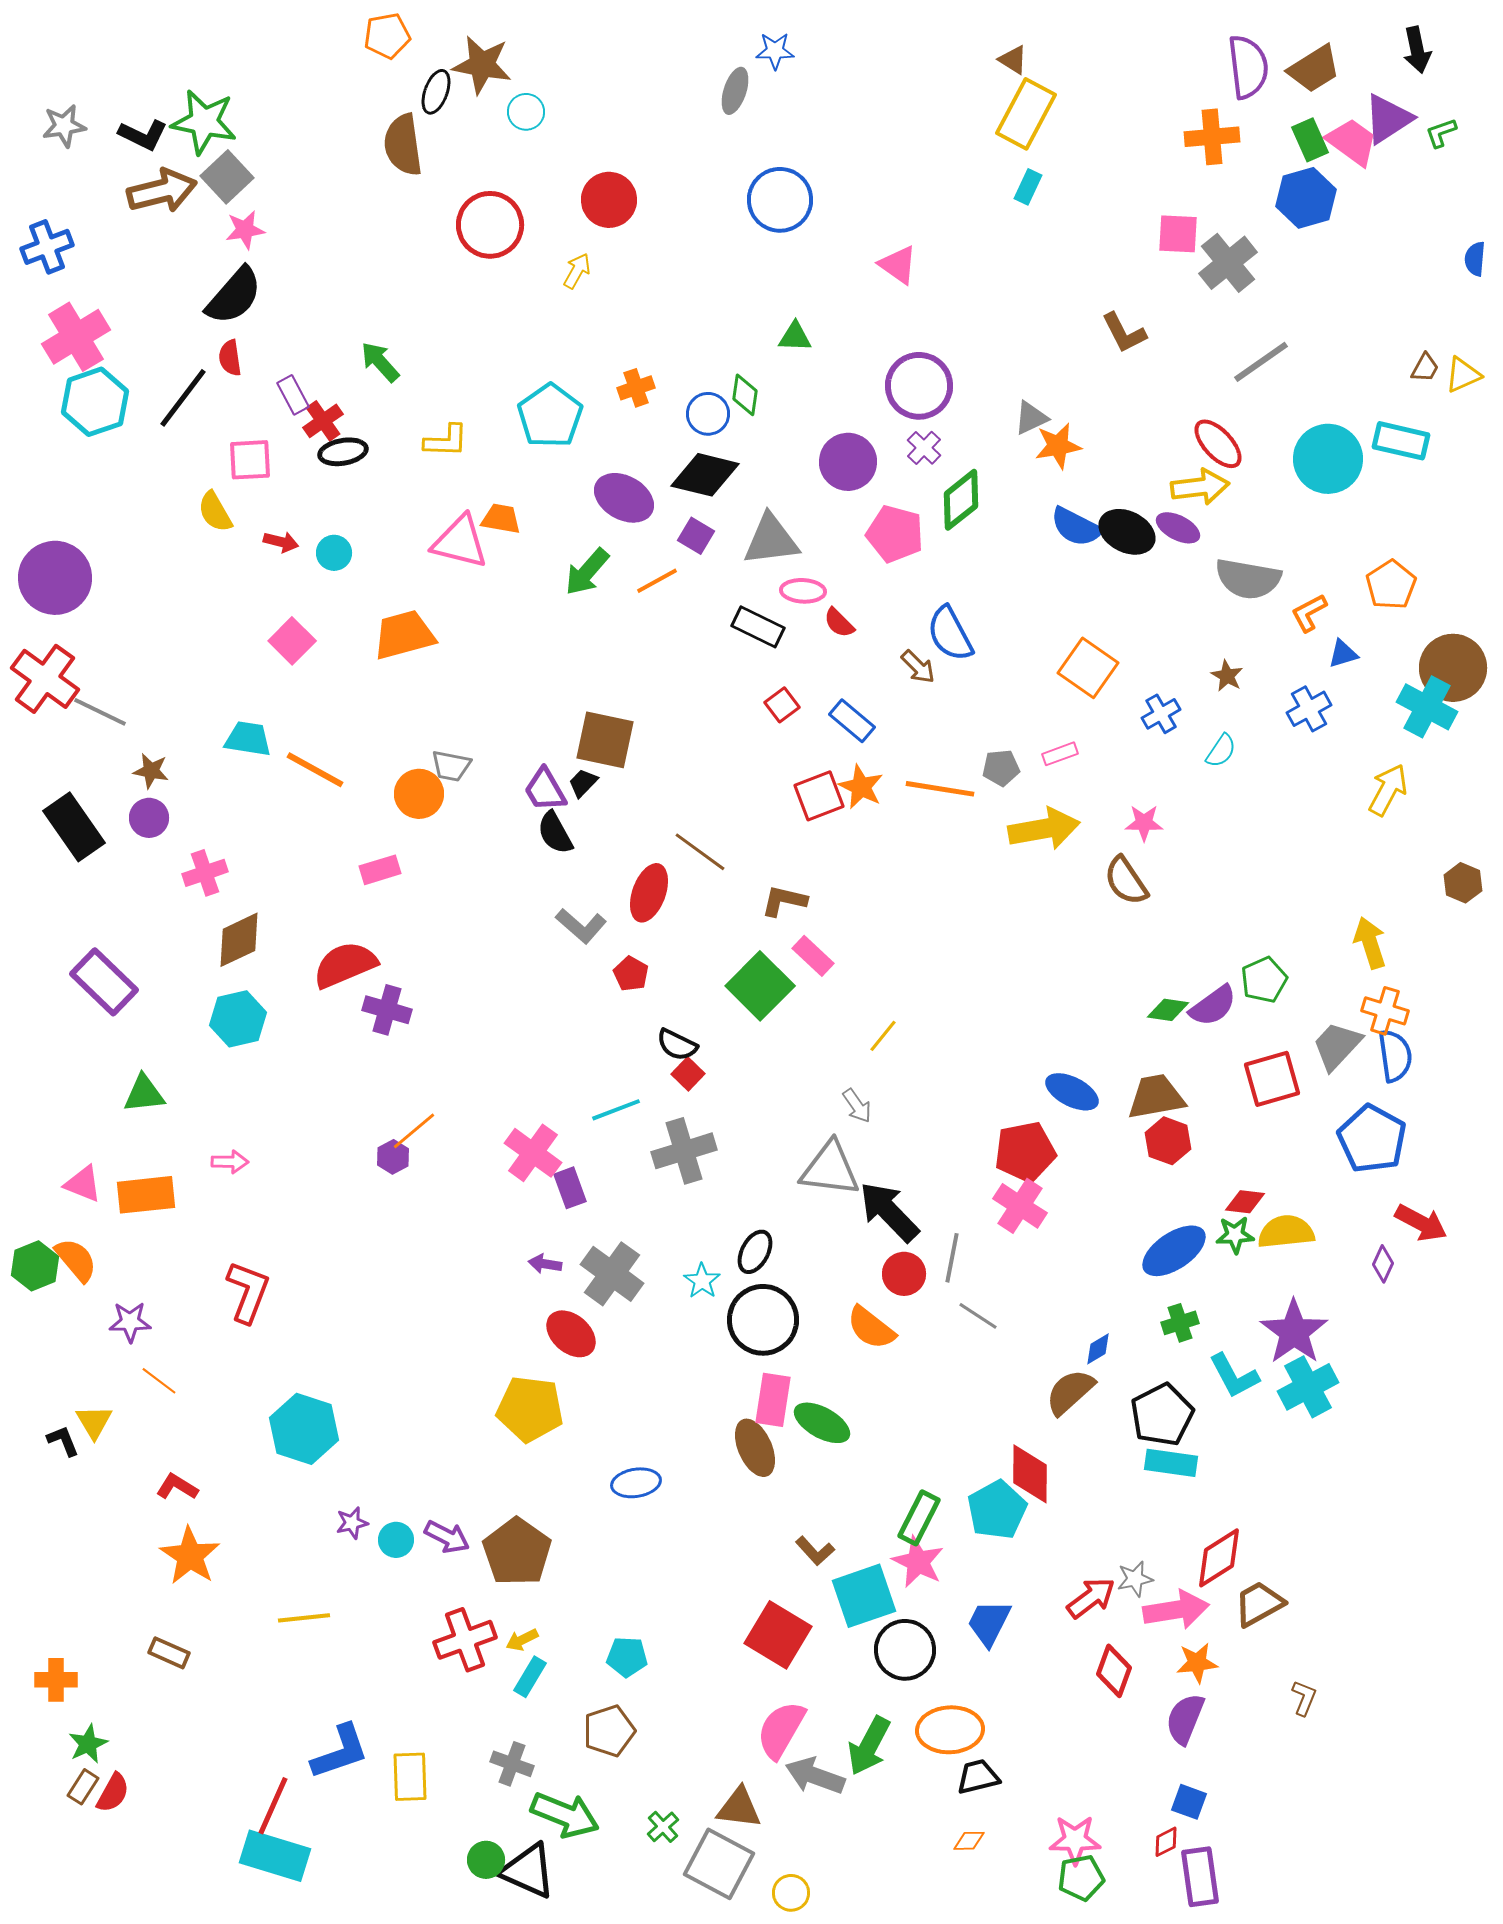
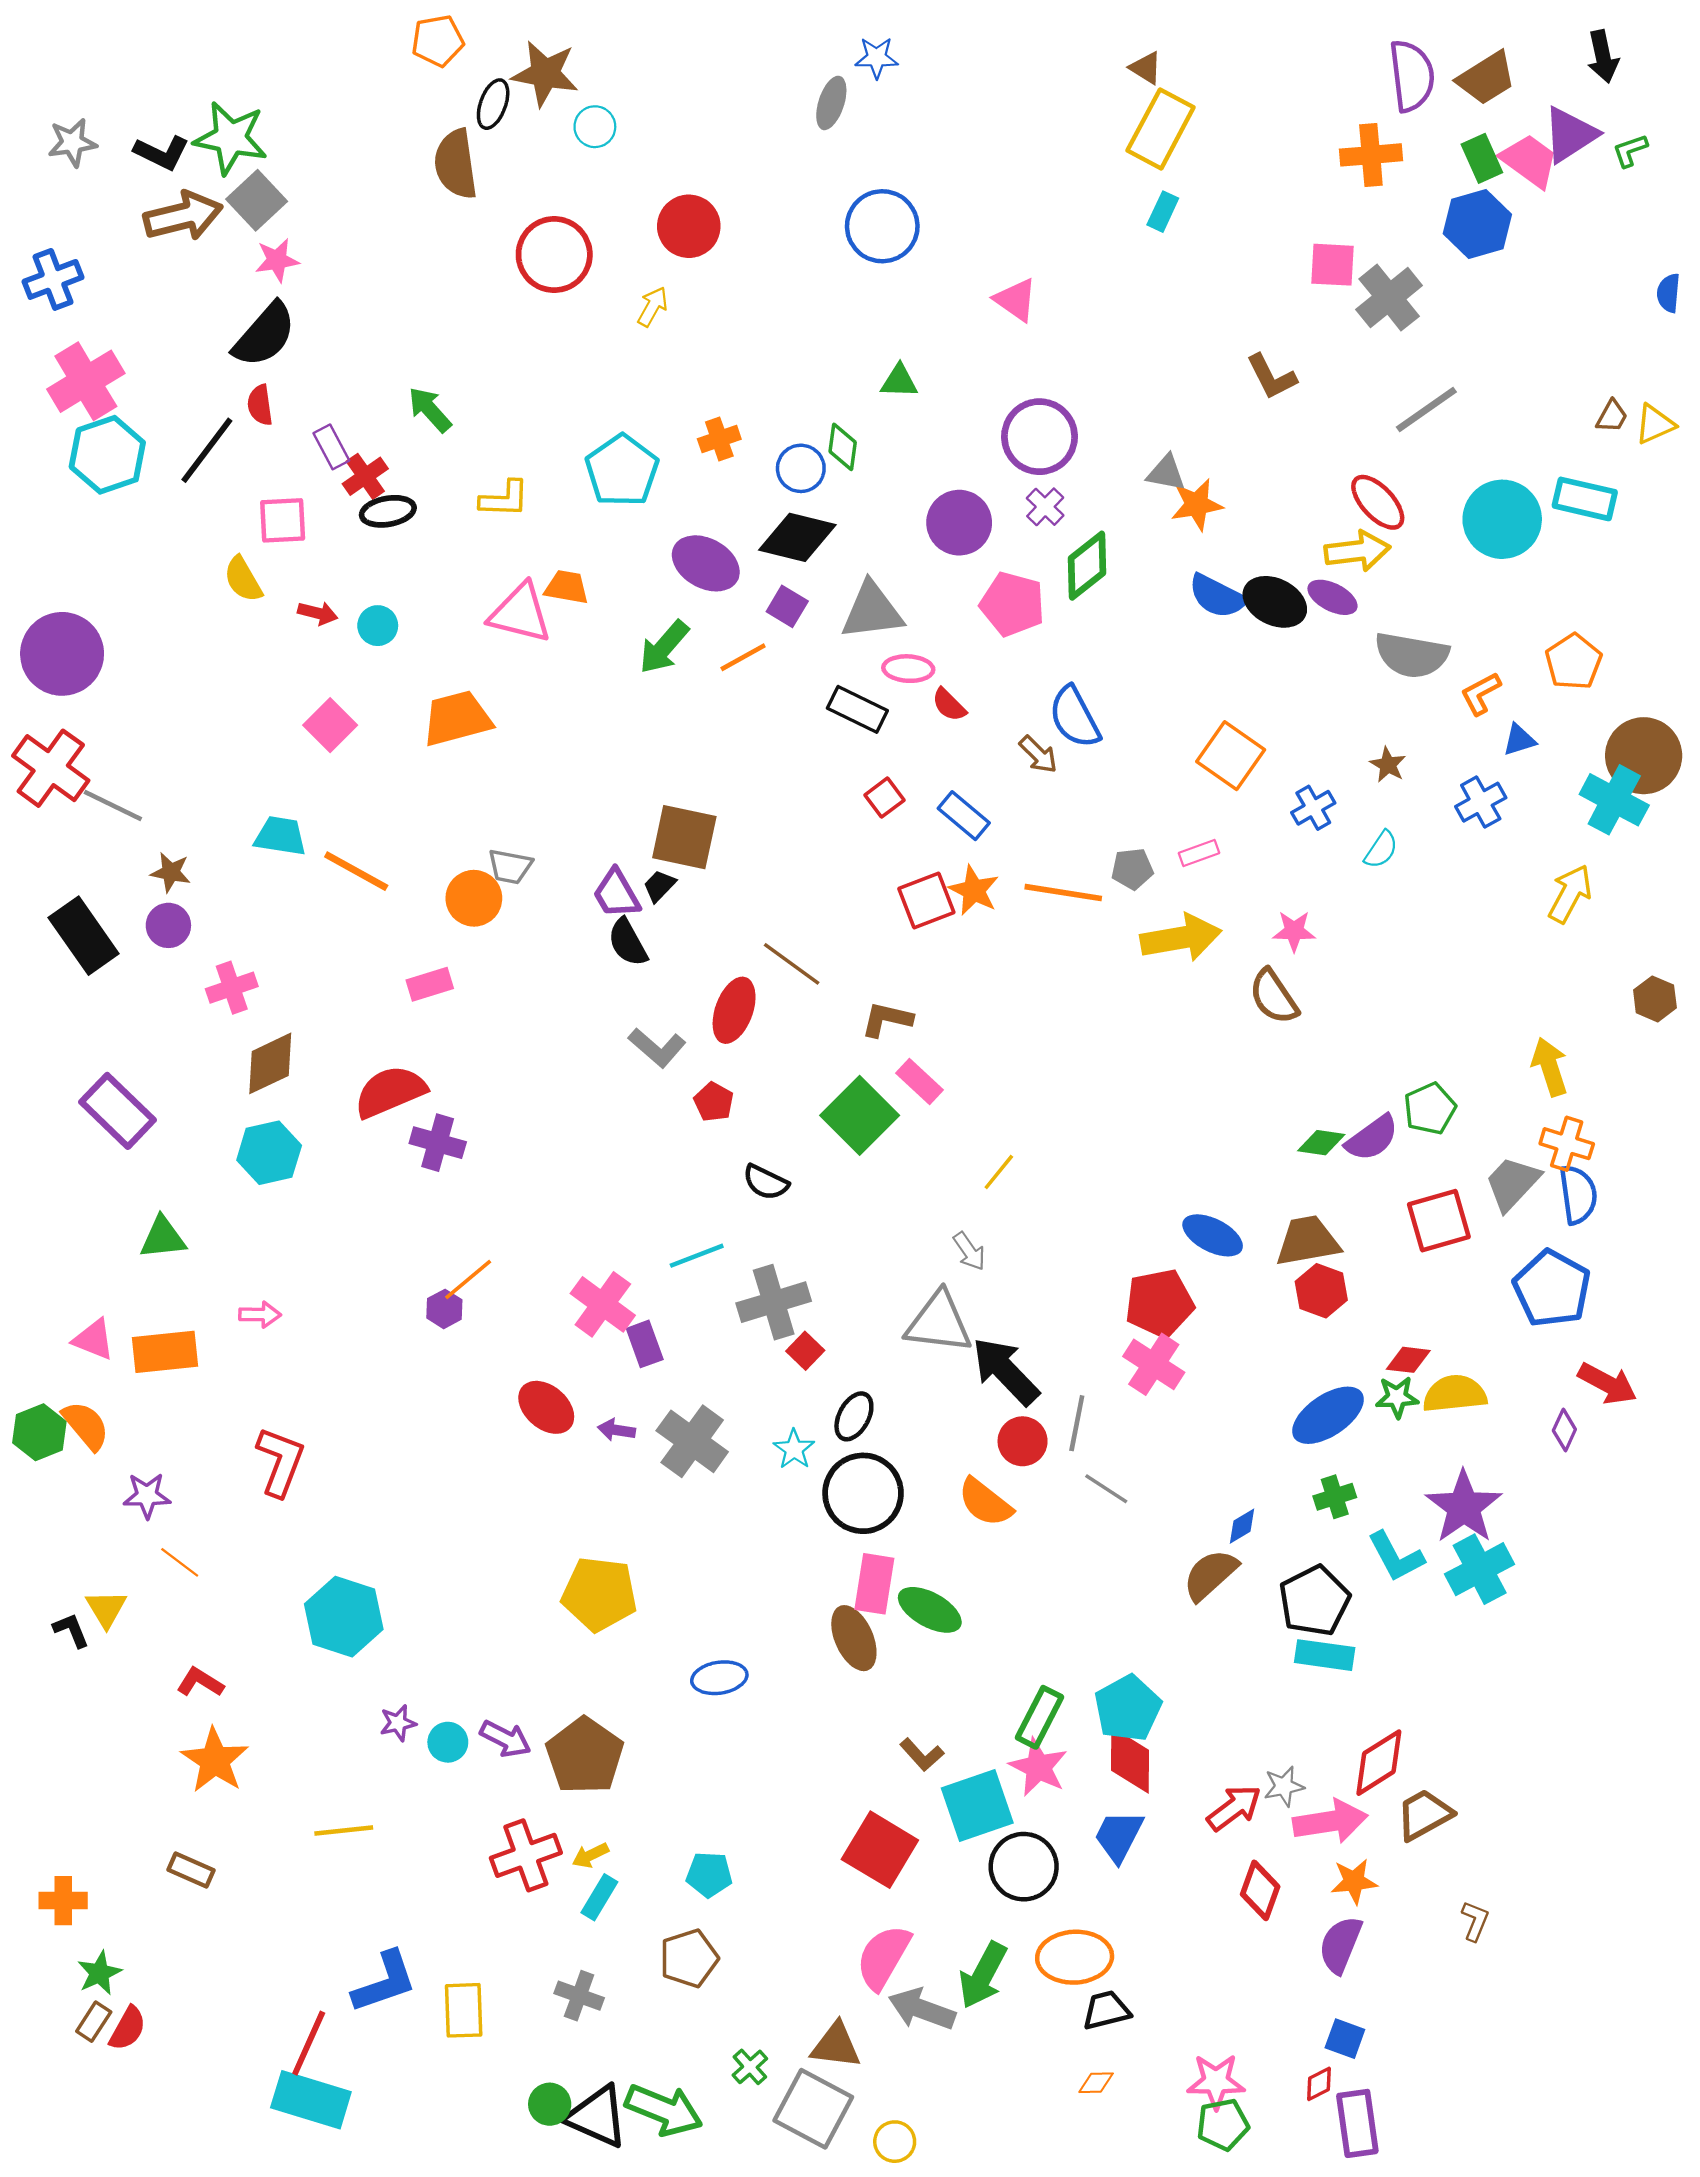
gray triangle: (1031, 418) -> (1166, 473), turned 36
red square: (688, 1074) -> (805, 1351), moved
red ellipse: (571, 1334) -> (546, 1407), moved
red diamond: (1030, 1474) -> (1130, 1760), moved
green arrow: (565, 1815) -> (664, 2110), moved

